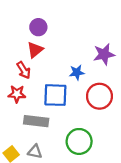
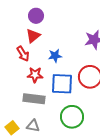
blue star: (77, 72) -> (55, 56), moved
red star: (17, 94) -> (35, 75), moved
blue square: (55, 95) -> (62, 84), moved

